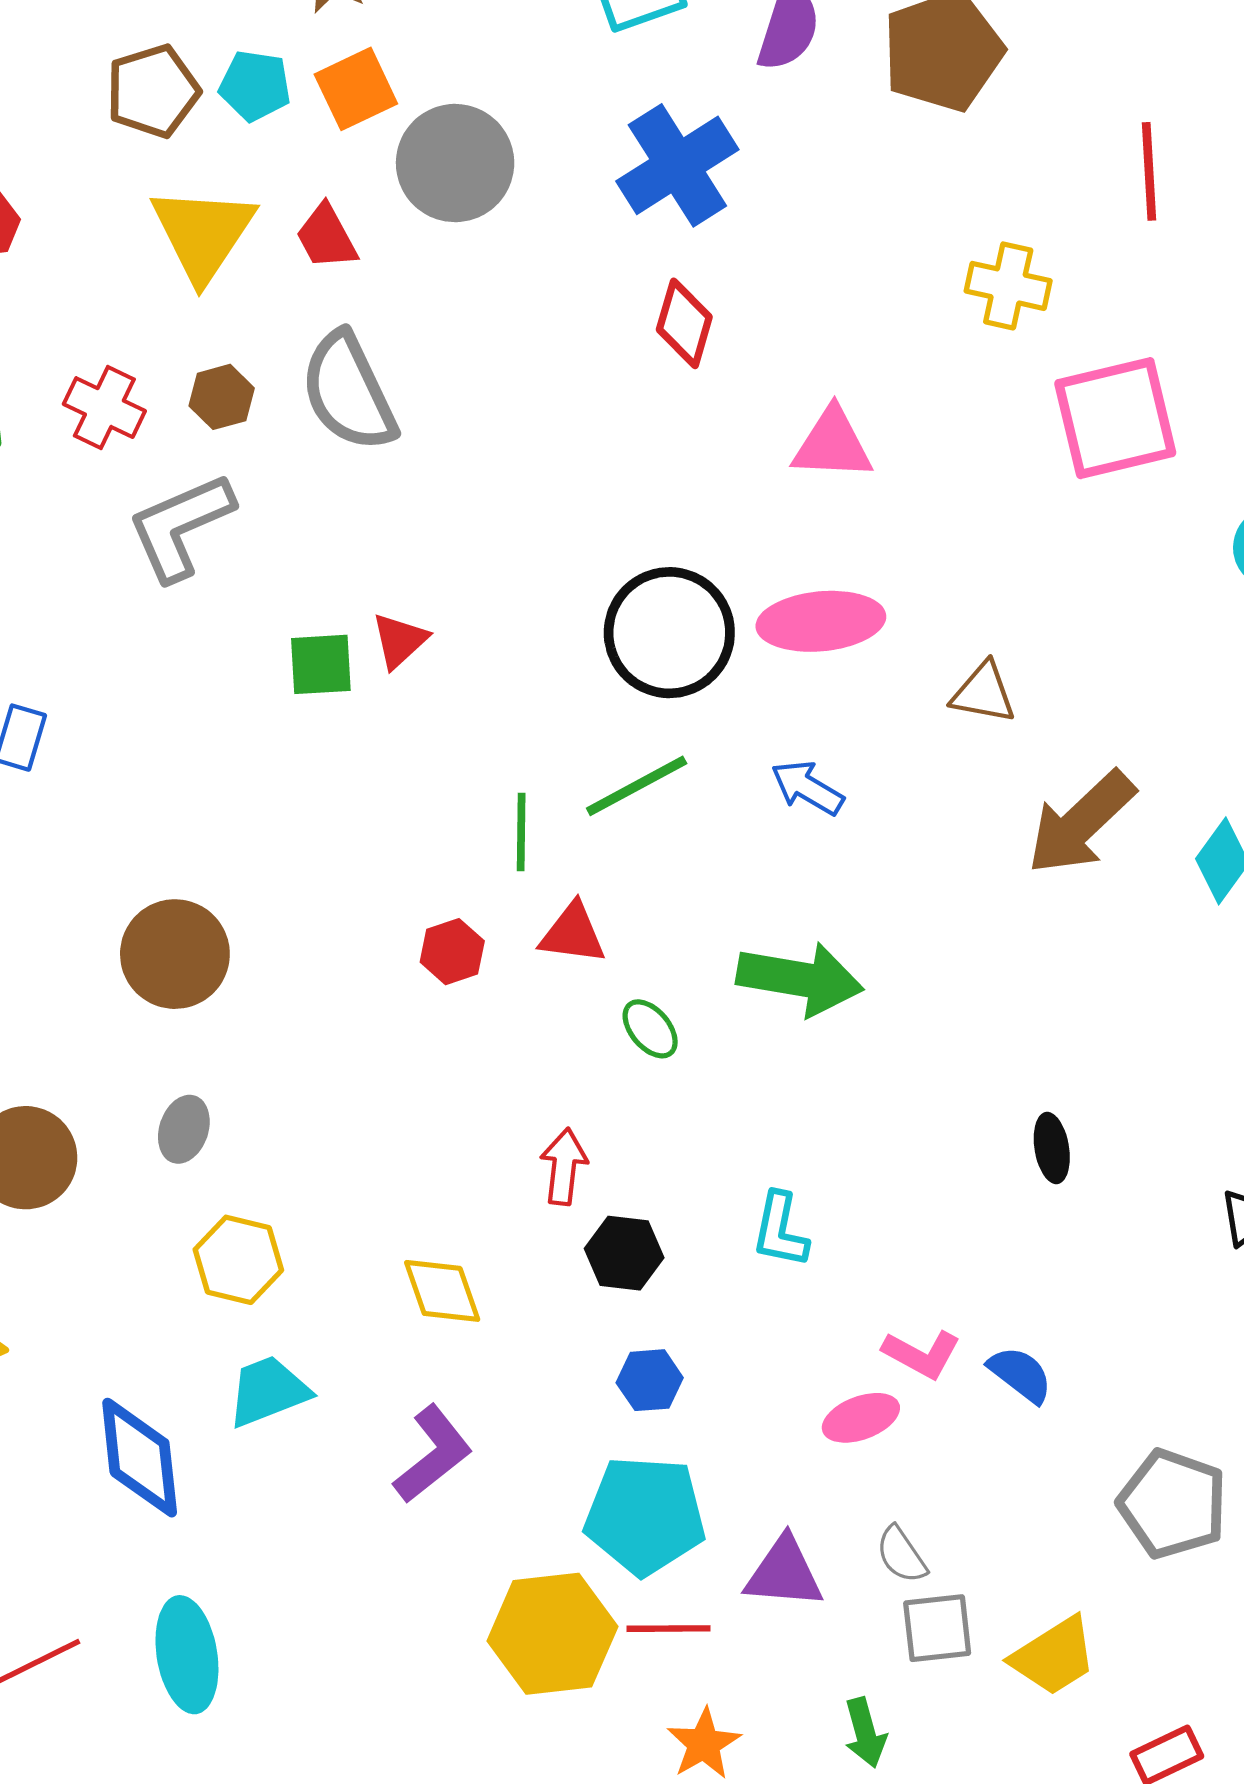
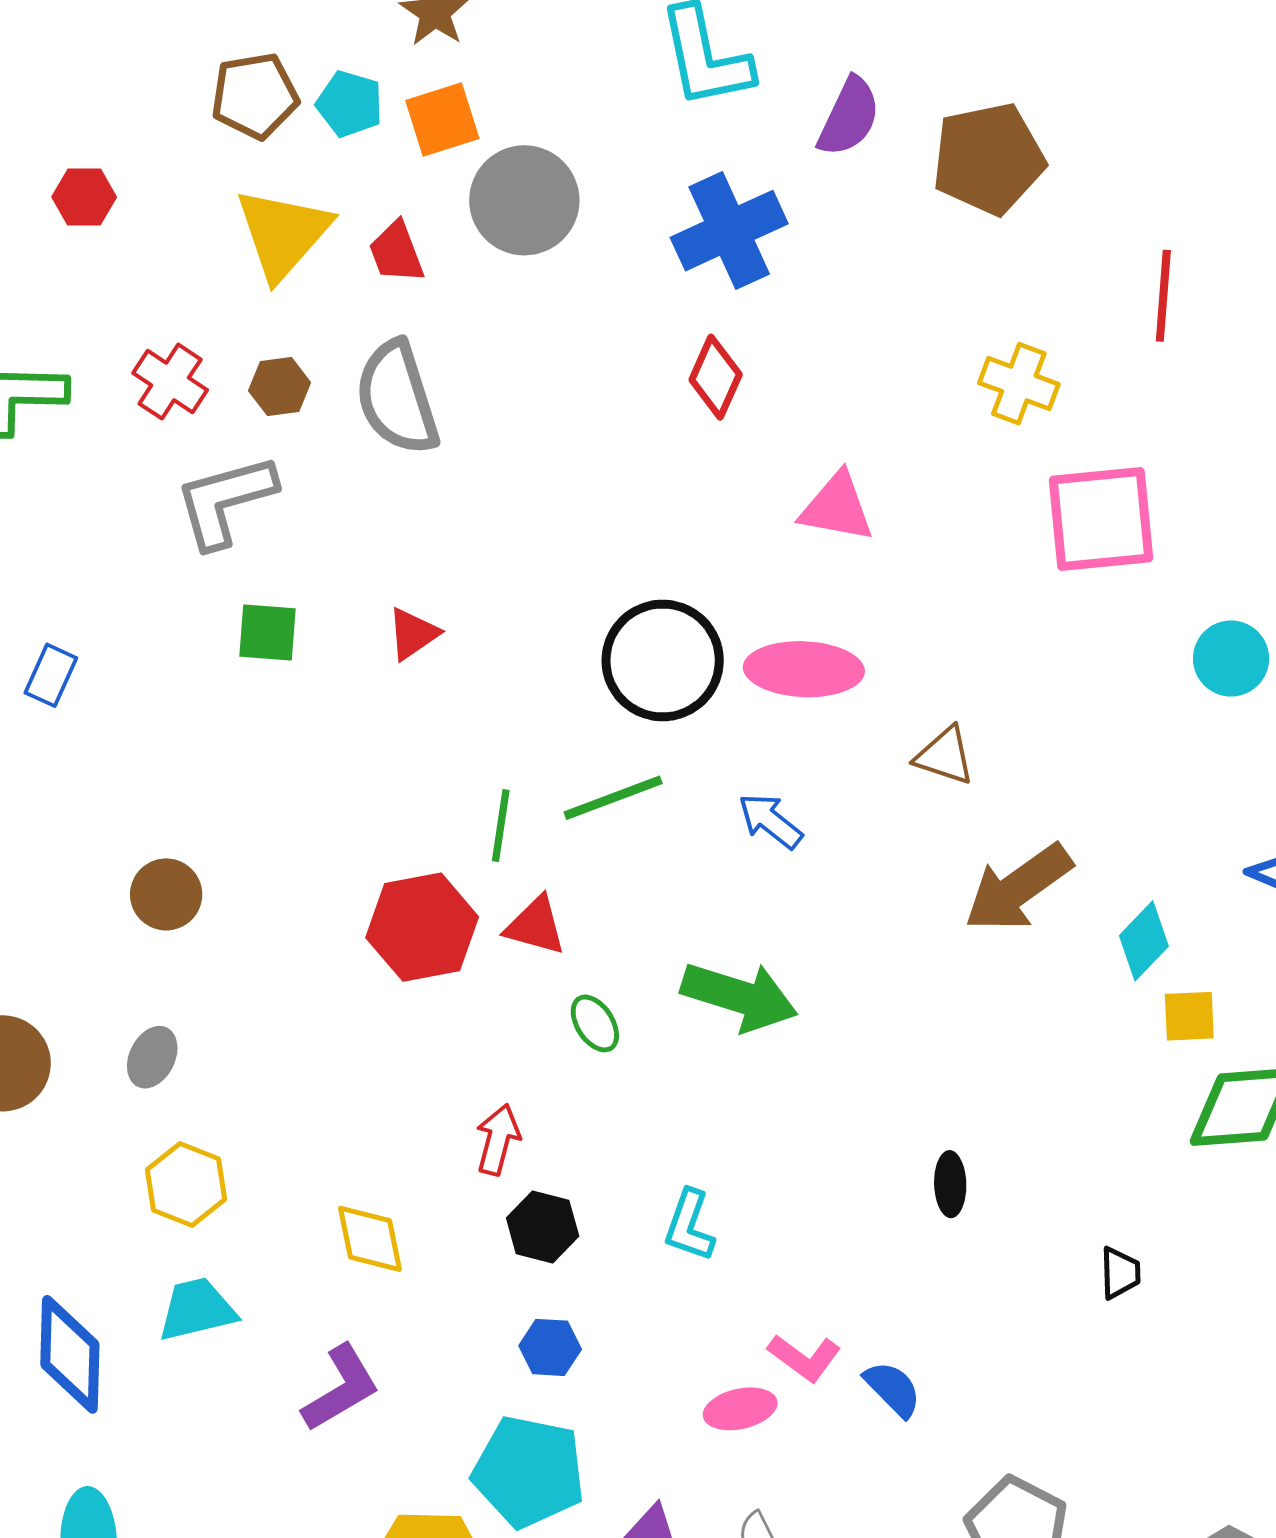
green square: (321, 664) -> (267, 632), moved
red hexagon: (452, 952) -> (422, 927), size x1.8
brown circle: (175, 954) -> (166, 894), size x0.7

